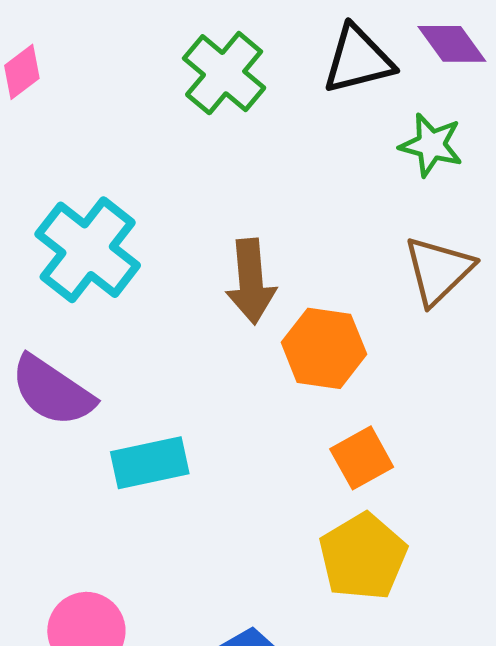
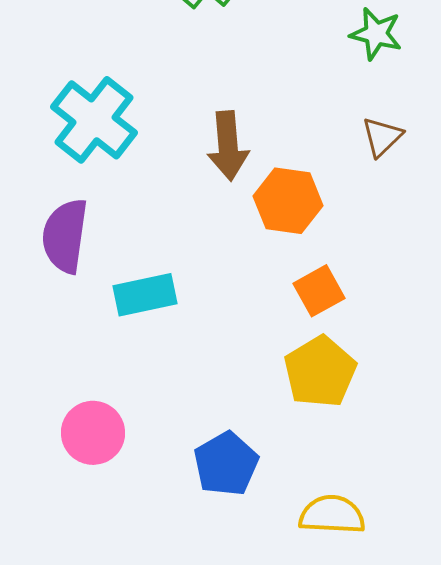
brown triangle: (438, 270) -> (382, 137), size x0.7
purple semicircle: (52, 391) -> (65, 236), turned 64

